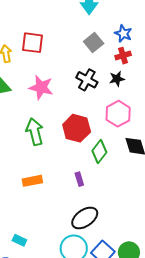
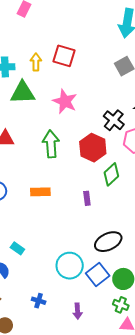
black cross: (87, 80) -> (114, 120), moved
black ellipse: (85, 218) -> (108, 242), moved

